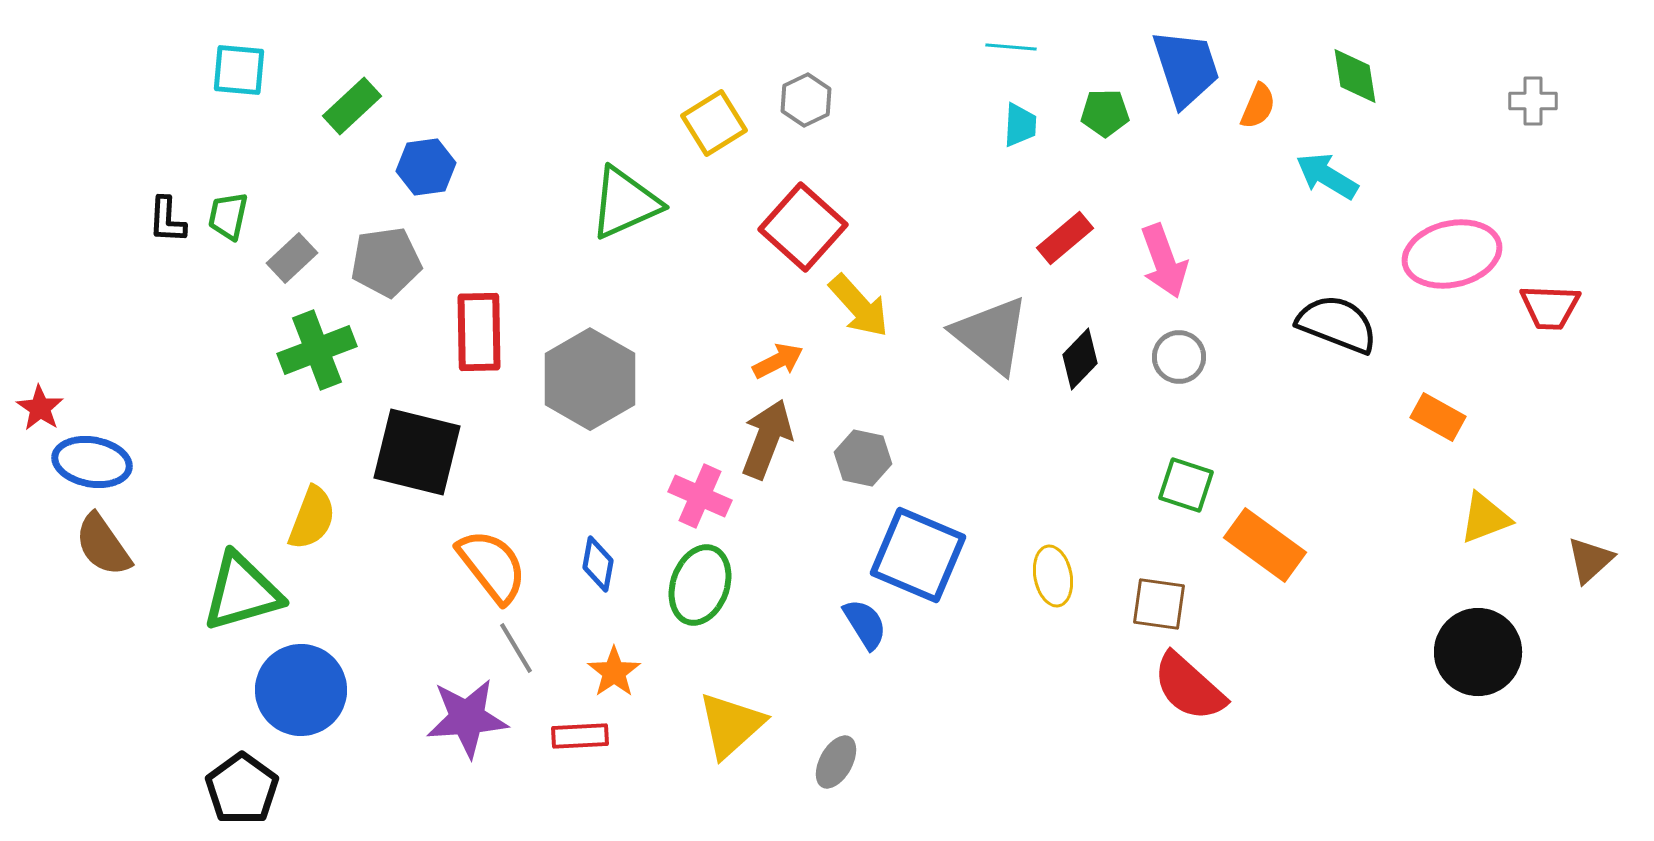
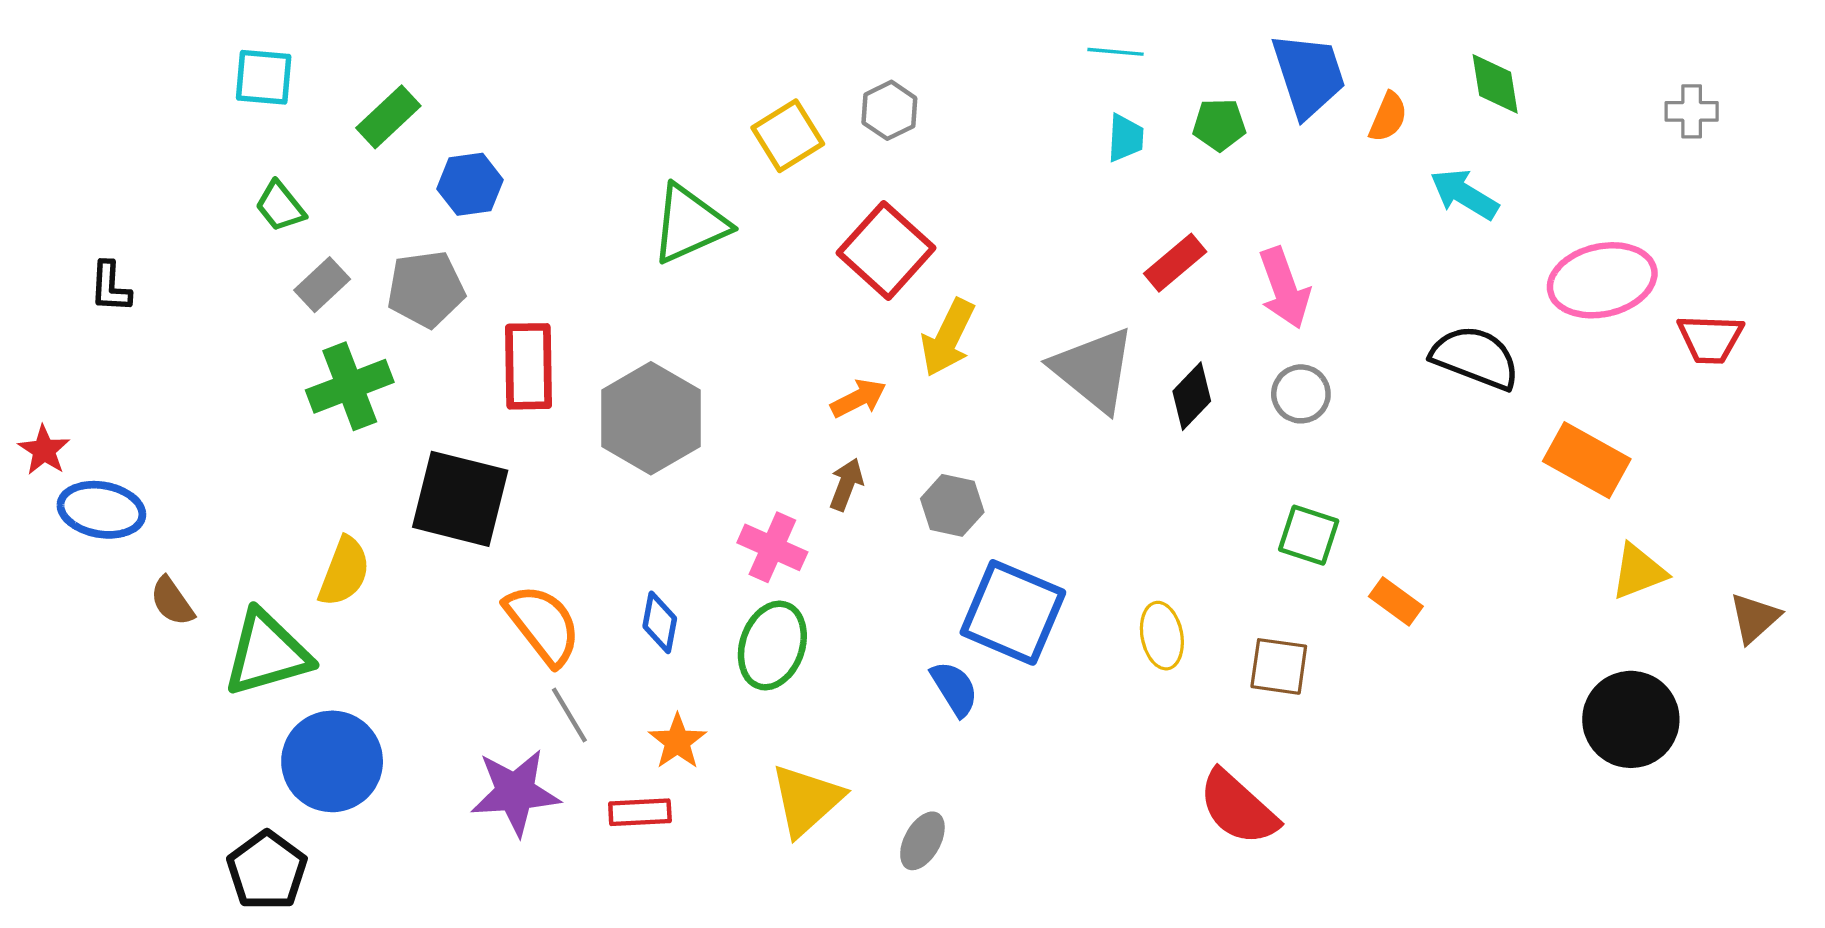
green trapezoid: (228, 216) -> (280, 206), moved, turned -51
black L-shape: (167, 220) -> (110, 287), moved
yellow arrow: (859, 306) -> (948, 338), turned 68
orange rectangle: (1438, 417) -> (1587, 460), size x1.4
brown arrow: (767, 439) -> (846, 484), size x0.6
brown semicircle: (103, 545) -> (172, 601), moved, size x0.7
orange rectangle: (1265, 545) -> (1396, 601), size x0.6
red semicircle: (1189, 687) -> (1238, 808), moved

